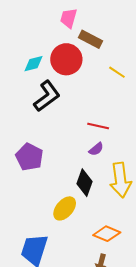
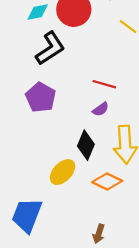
purple pentagon: (29, 157) -> (41, 97), moved
orange diamond: (107, 234) -> (107, 181), moved

